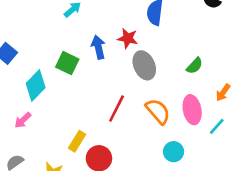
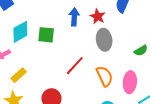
green square: (67, 63) -> (46, 35), moved, turned -36
yellow rectangle: (77, 141) -> (19, 75), moved

